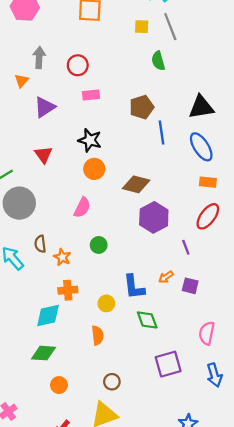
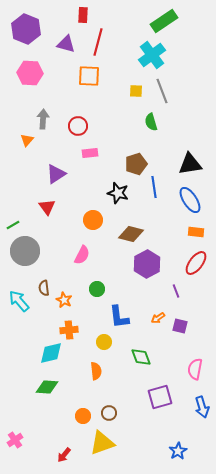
purple triangle: (45, 107) -> (56, 174), moved
black star: (90, 140) -> (118, 193), moved
blue L-shape: (134, 287) -> (119, 317), moved
orange circle: (59, 385) -> (83, 416), moved

